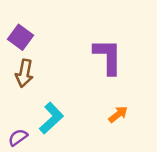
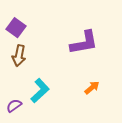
purple L-shape: (108, 57) -> (84, 43), turned 80

